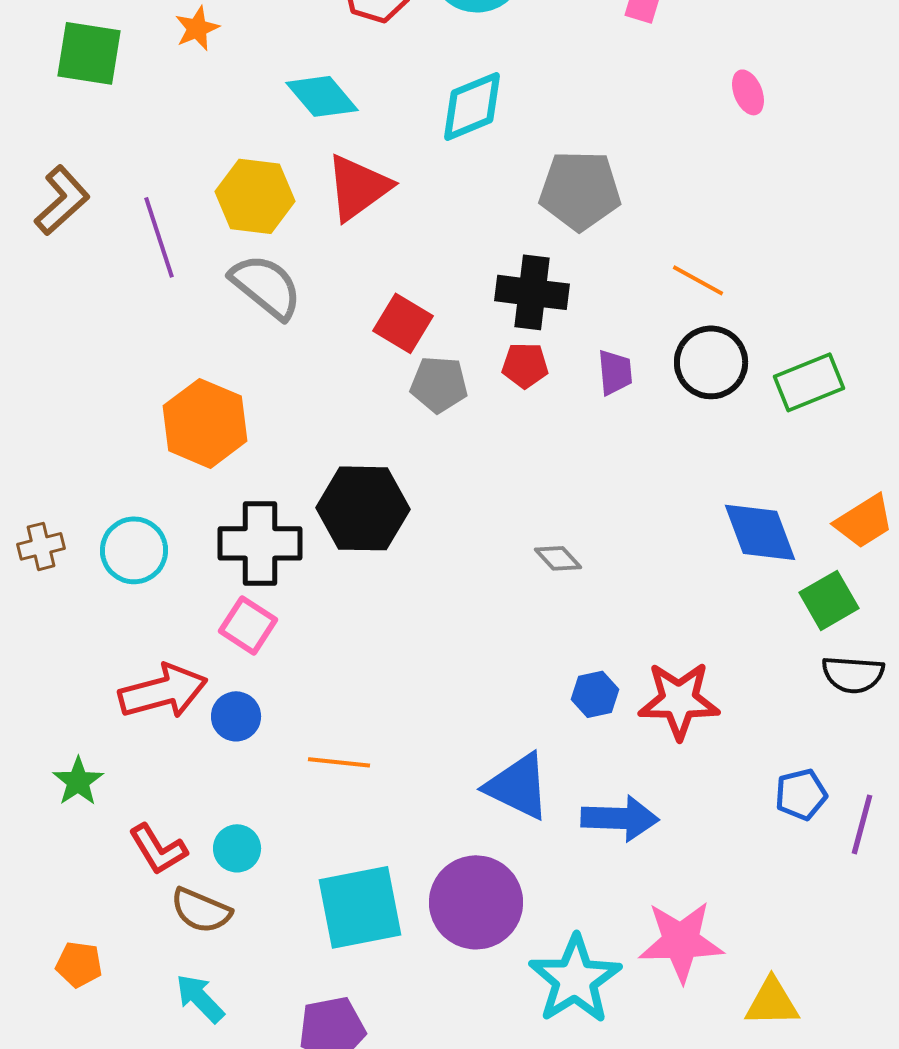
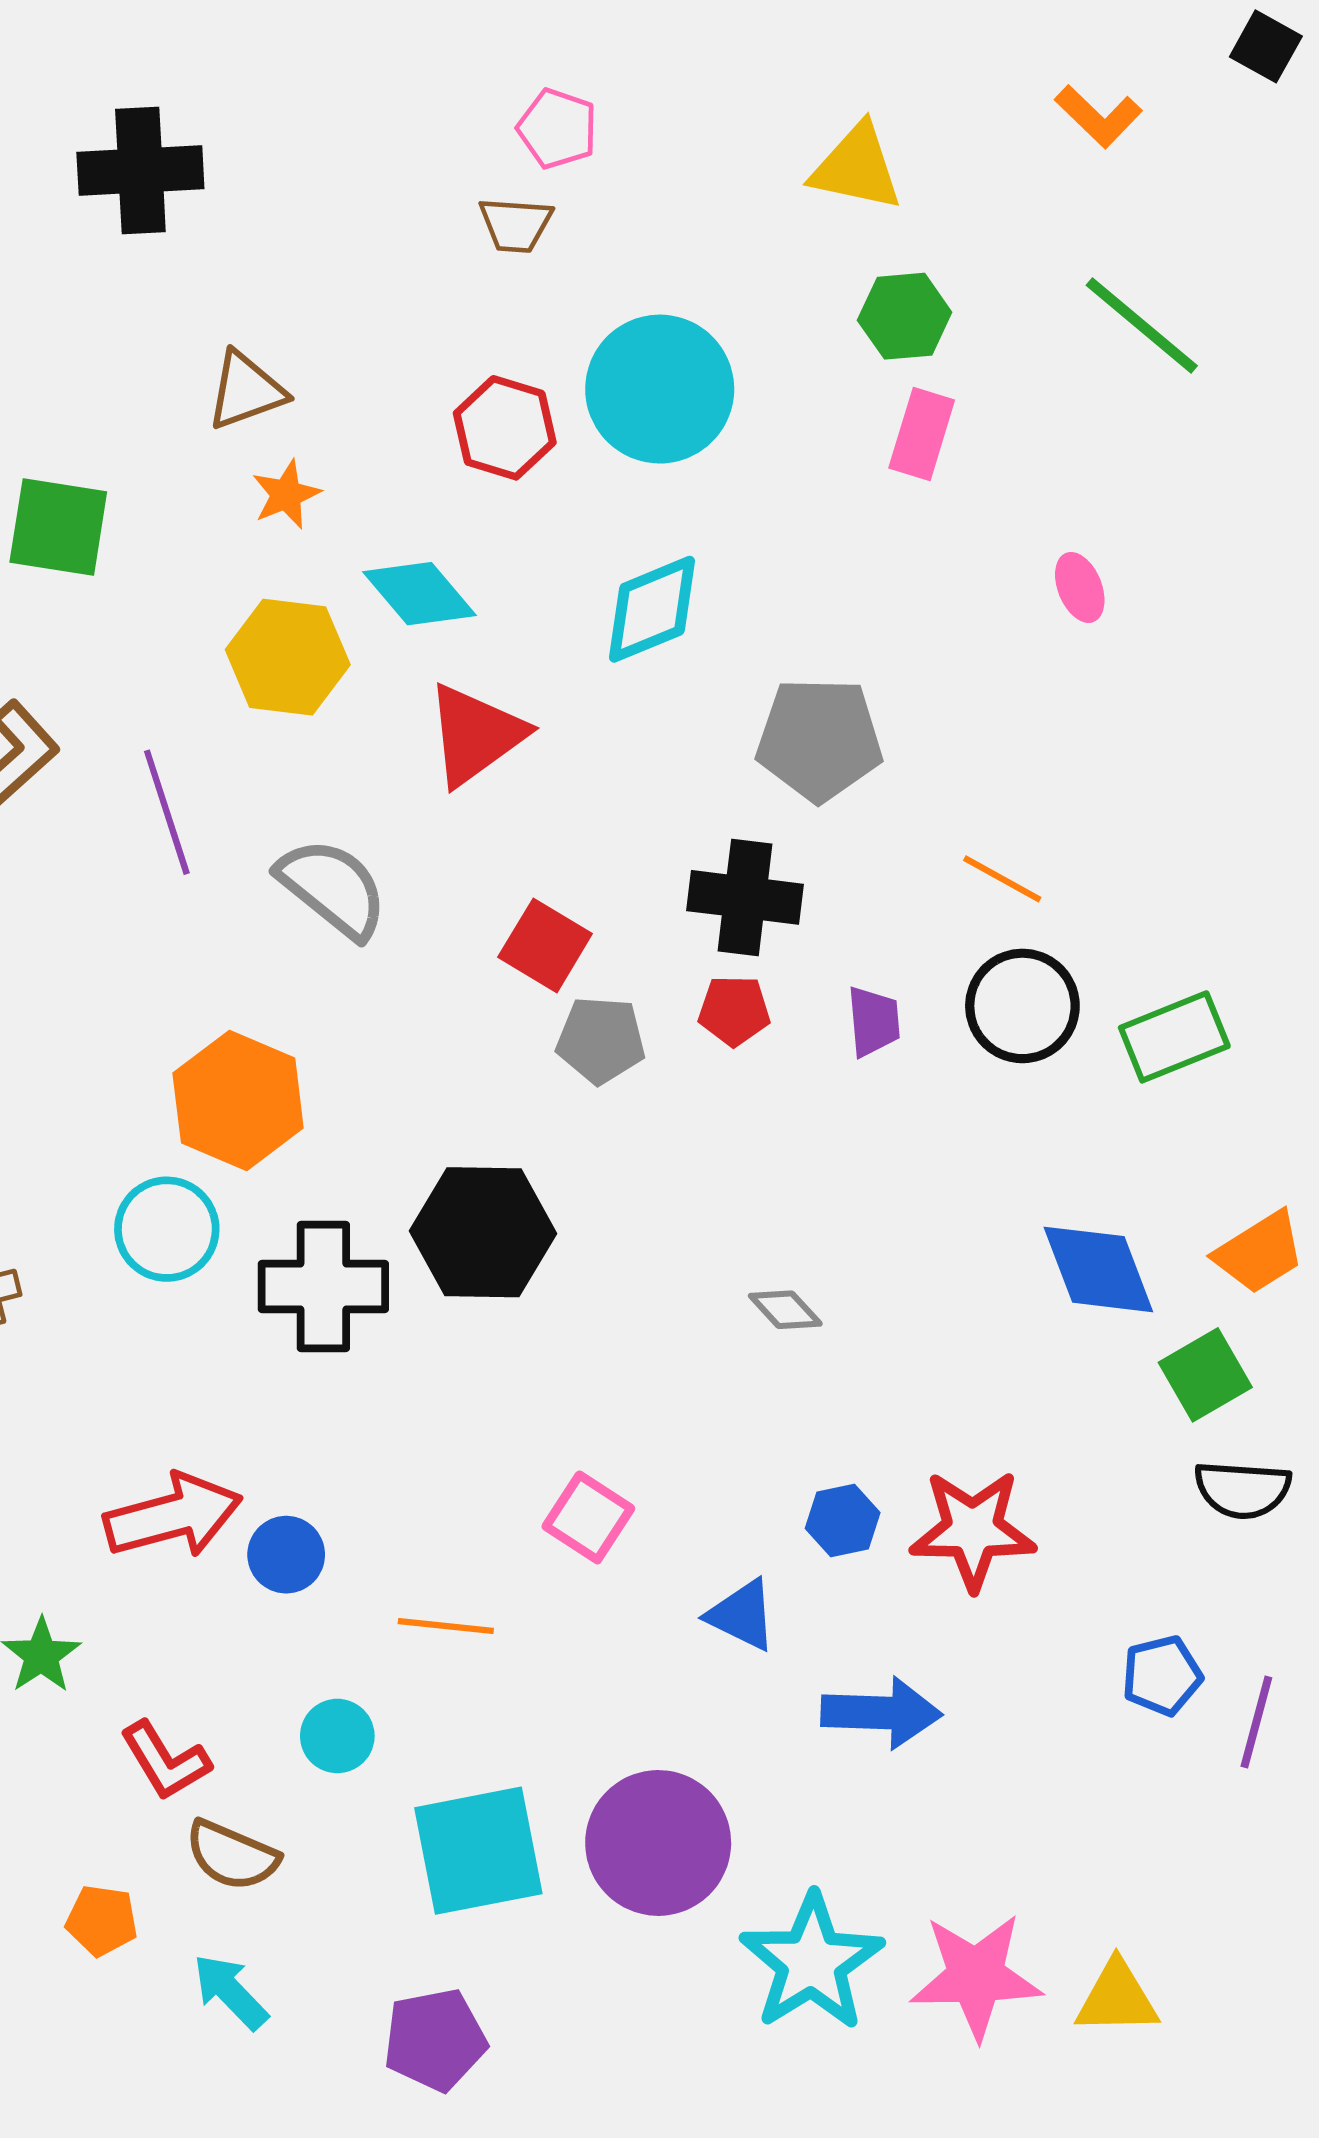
orange star: (197, 28) -> (286, 494), moved
yellow hexagon: (255, 196) -> (288, 657), moved
cyan circle: (134, 550) -> (167, 1229), moved
pink square: (248, 625) -> (588, 1517), moved
blue triangle: (518, 786) -> (742, 1615), moved, size x0.7
cyan circle: (237, 848) -> (337, 1736), moved
pink star: (681, 941) -> (976, 1976), moved
orange pentagon: (79, 964) -> (102, 1920), moved

